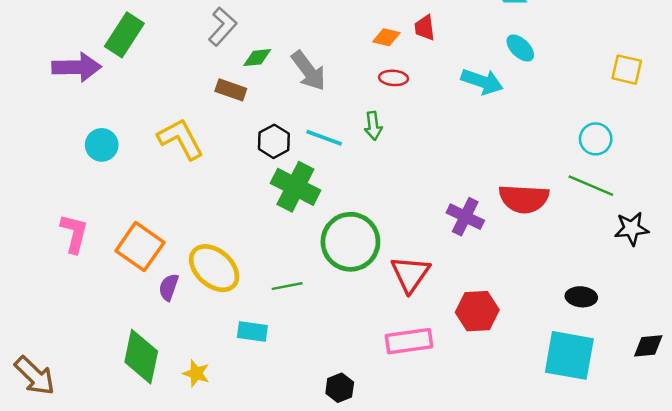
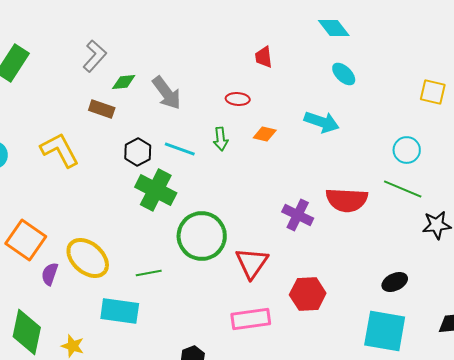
orange diamond: (386, 37) -> (265, 134), moved
cyan arrow: (482, 82) -> (322, 122), moved
black ellipse: (581, 297) -> (395, 282), turned -30
cyan rectangle: (252, 331) -> (120, 311), size x1.5

